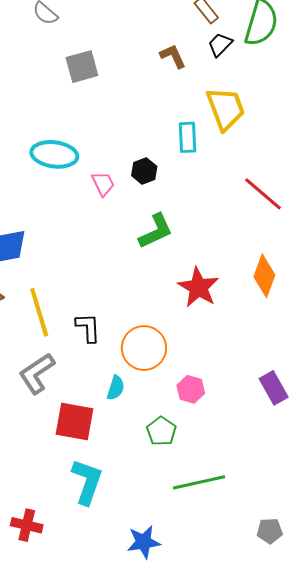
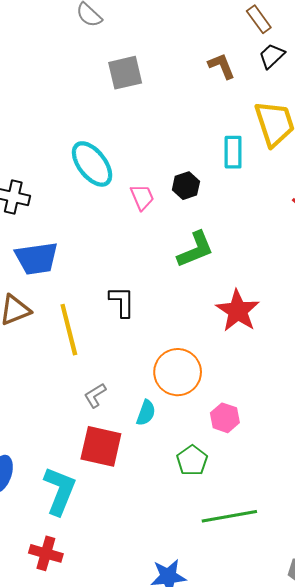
cyan ellipse: (54, 154) -> (92, 164), turned 42
black L-shape: (88, 328) -> (122, 302), moved
gray L-shape: (37, 373) -> (95, 395), moved, size x0.6
cyan L-shape: (87, 482) -> (60, 491), moved

